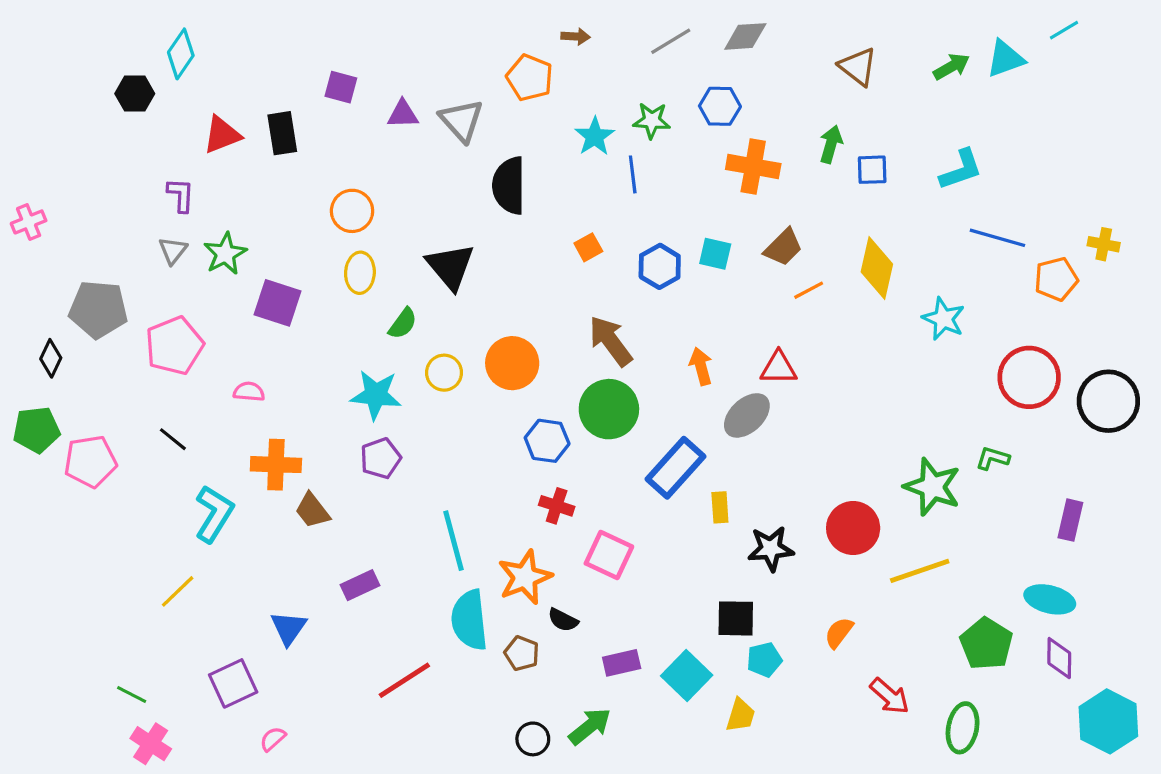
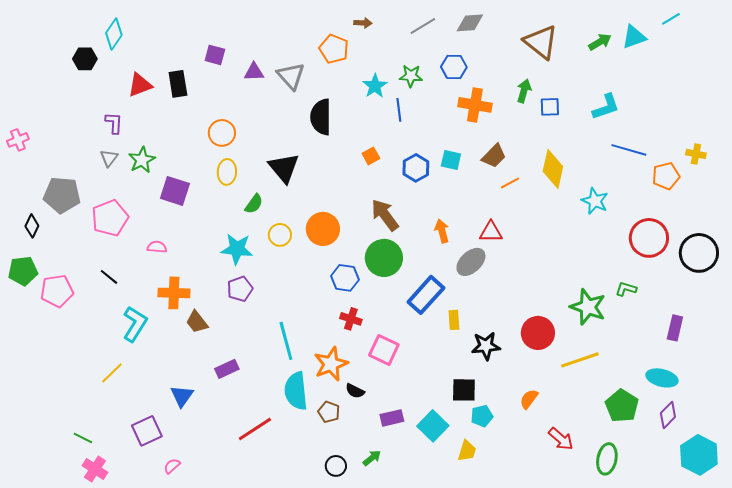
brown triangle: (858, 67) -> (541, 42), size x1.4
purple diamond: (1059, 658) -> (668, 415), turned 44
green arrow: (590, 726) -> (372, 458), size x0.7

